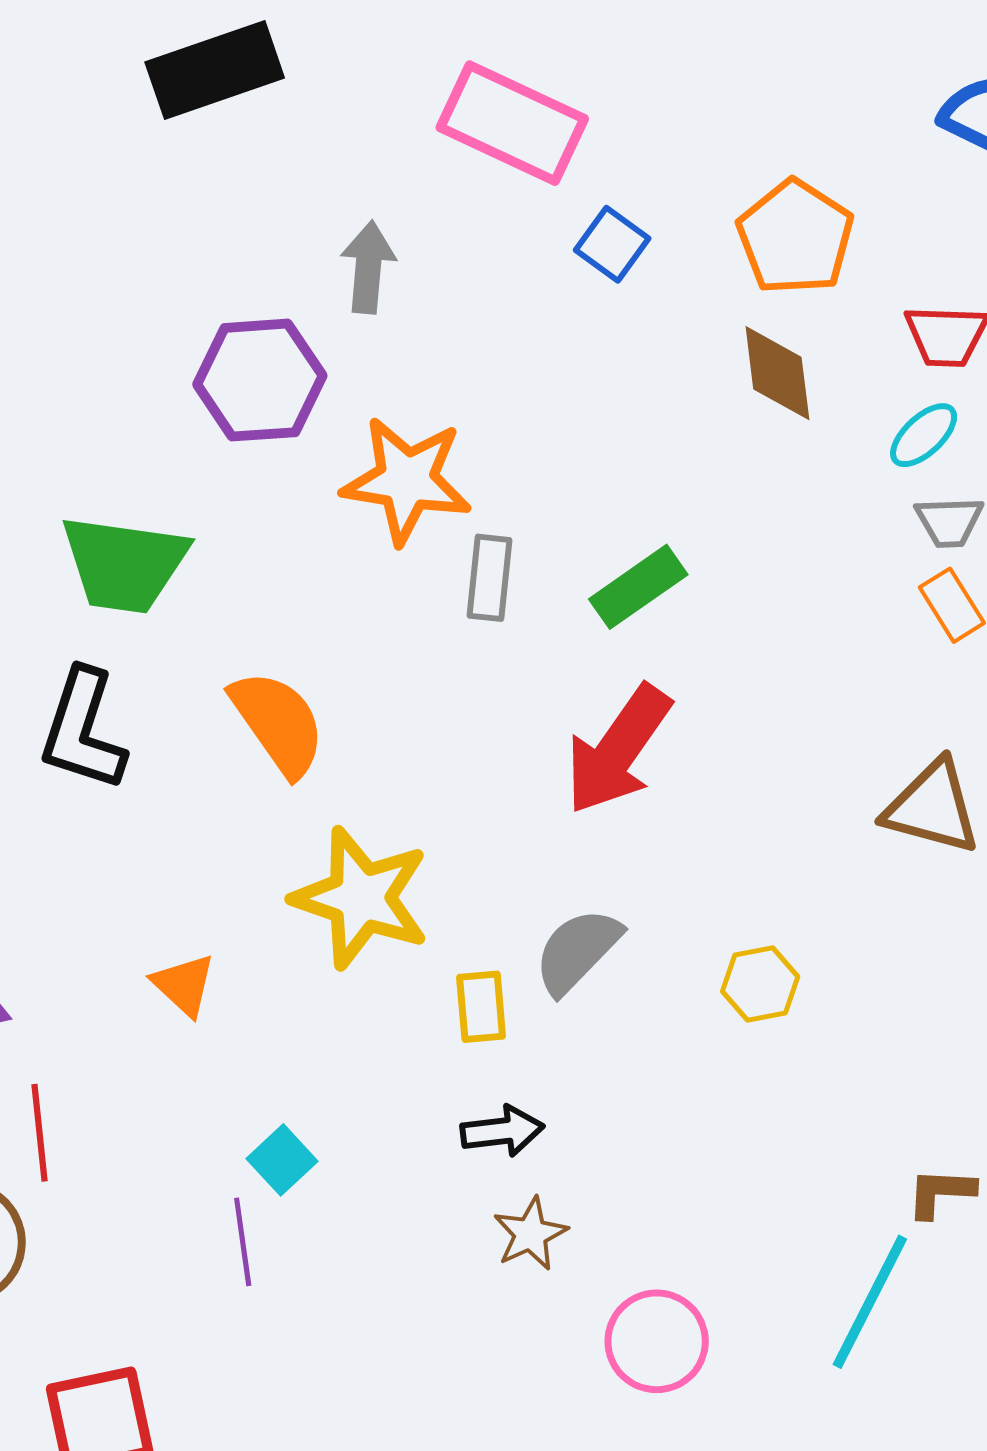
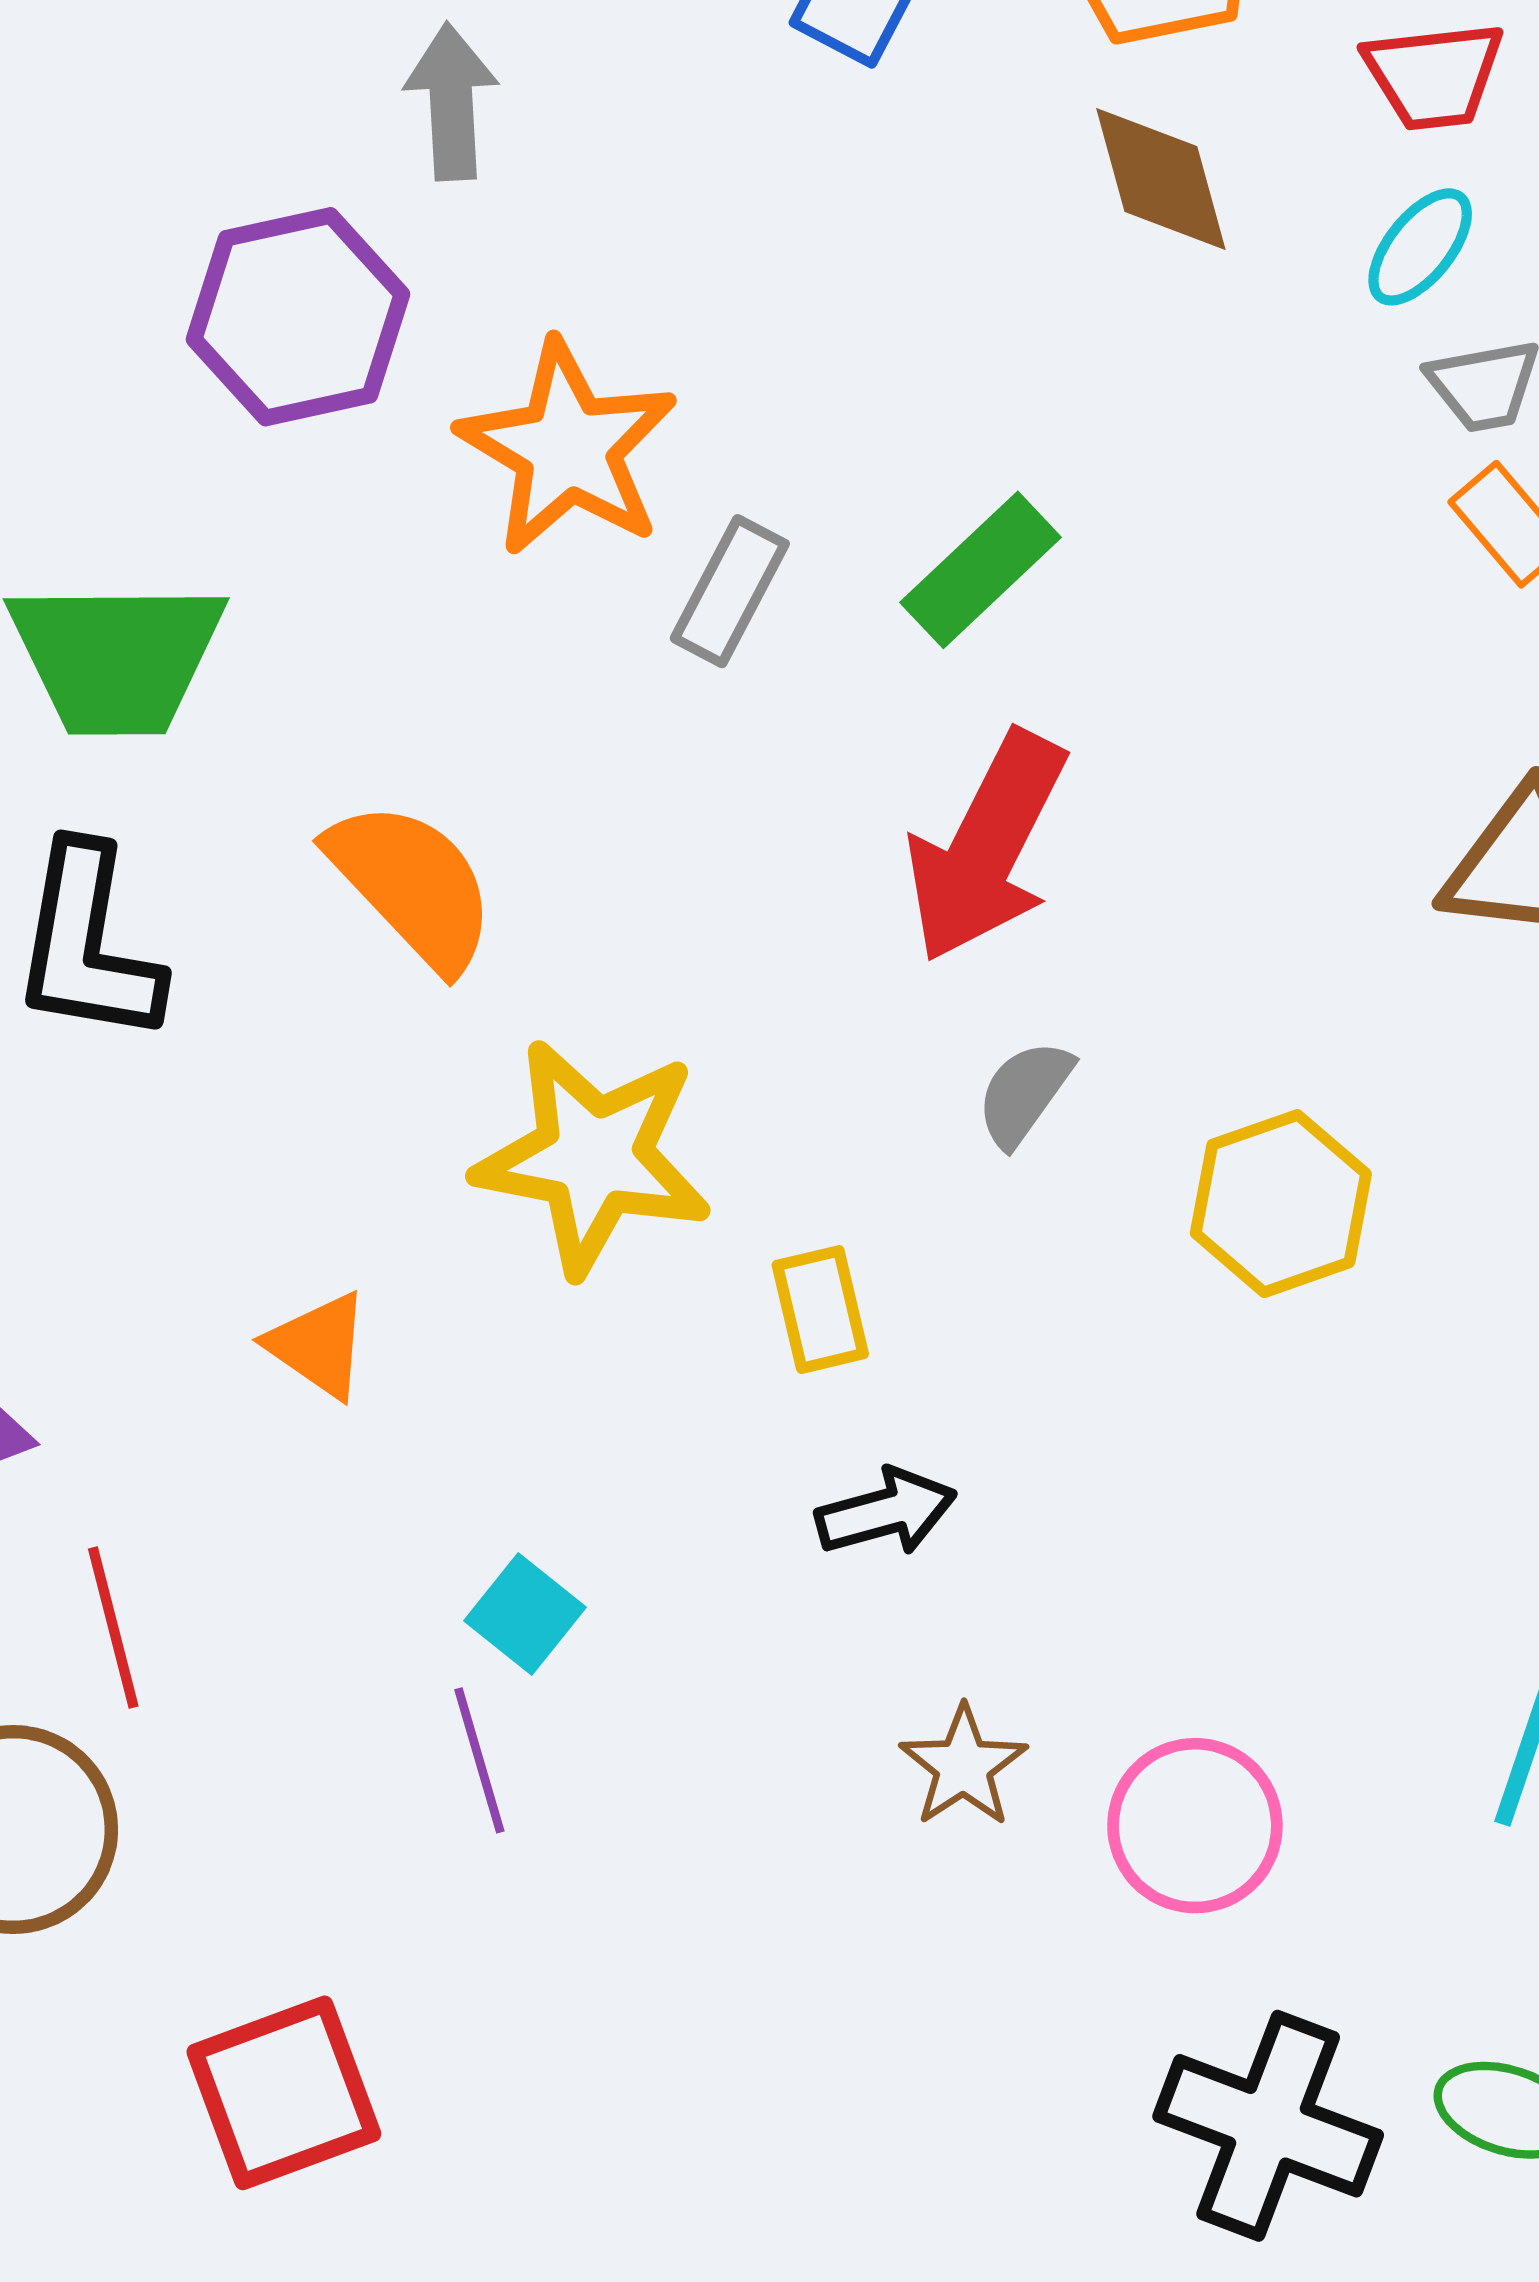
orange star: (407, 480) -> (568, 448), turned 30
gray rectangle: (490, 578) -> (730, 591), turned 30
gray semicircle: (577, 951) -> (1024, 1093), moved, size x0.7
yellow hexagon: (760, 984) -> (1281, 1204), size x1.4
brown star: (530, 1234) -> (963, 1766), moved

